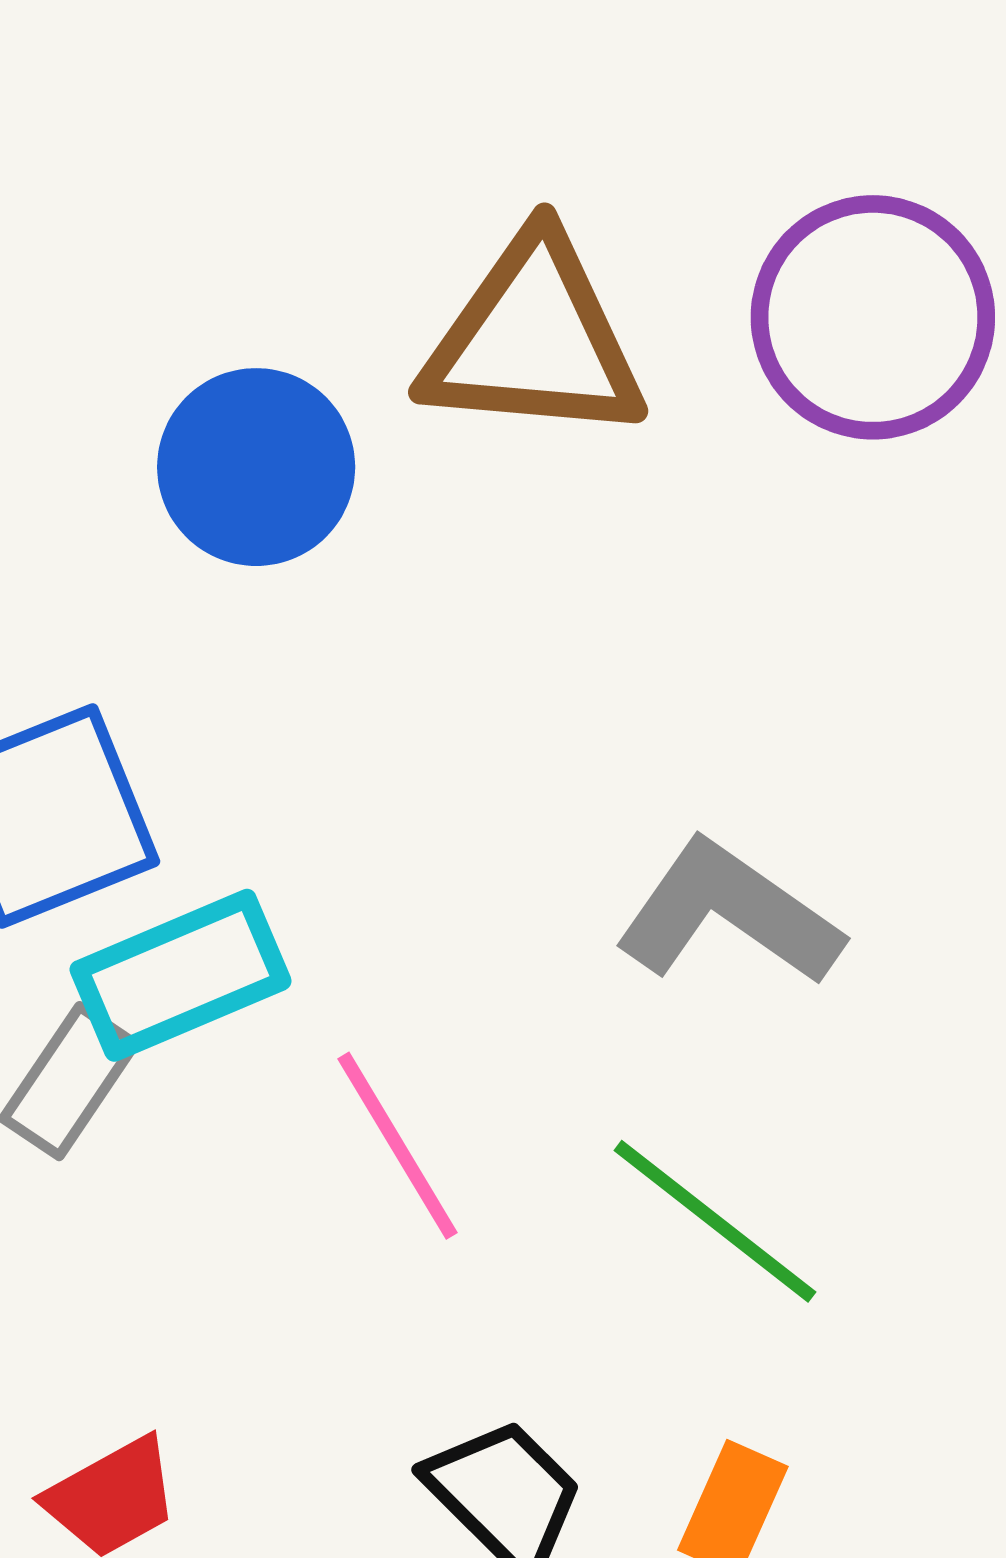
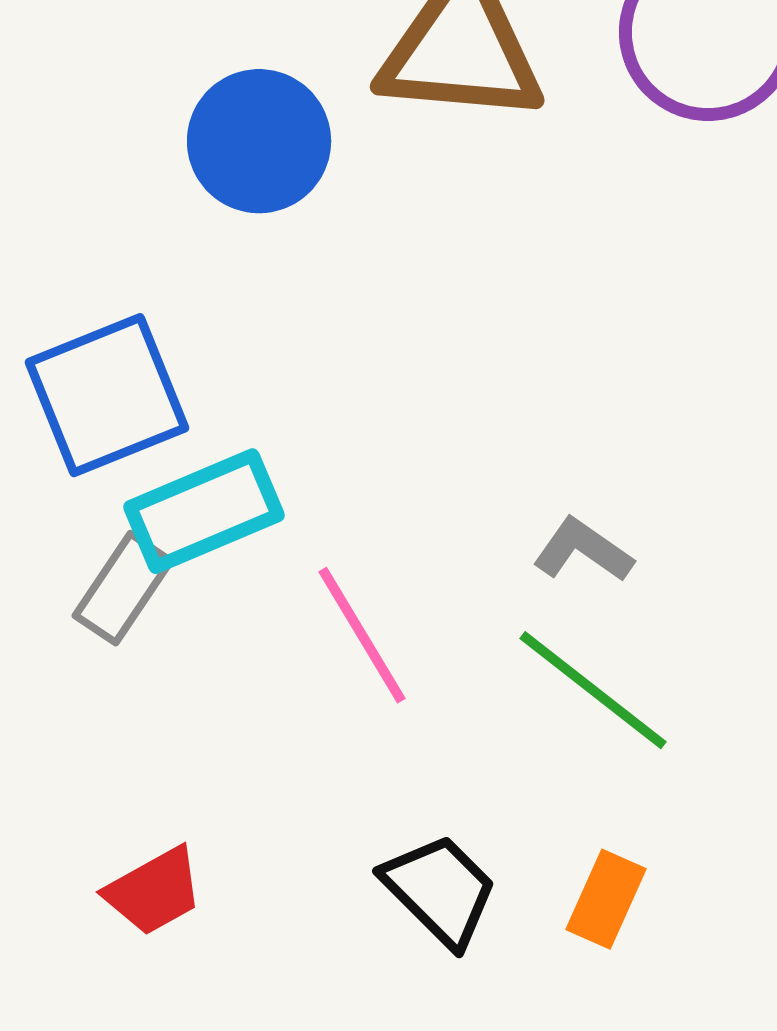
gray L-shape: (729, 914) -> (583, 550), moved, size x0.6

